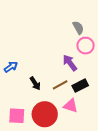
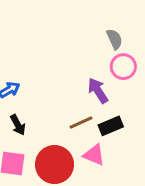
black arrow: (35, 83) -> (18, 125), moved

